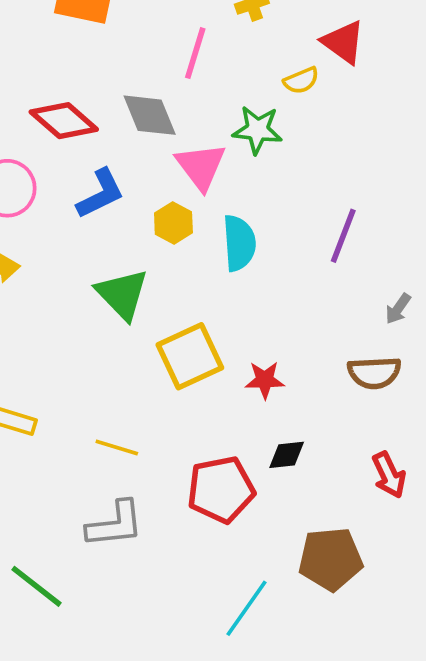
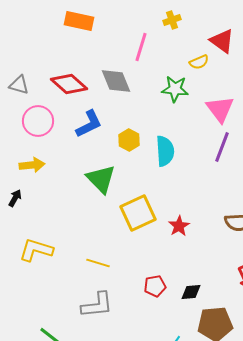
pink triangle: (201, 166) -> (220, 109), moved
red star: (265, 380) -> (179, 226), turned -30
black diamond: (287, 455) -> (191, 292), moved
red pentagon: (221, 490) -> (155, 286), size x0.6

